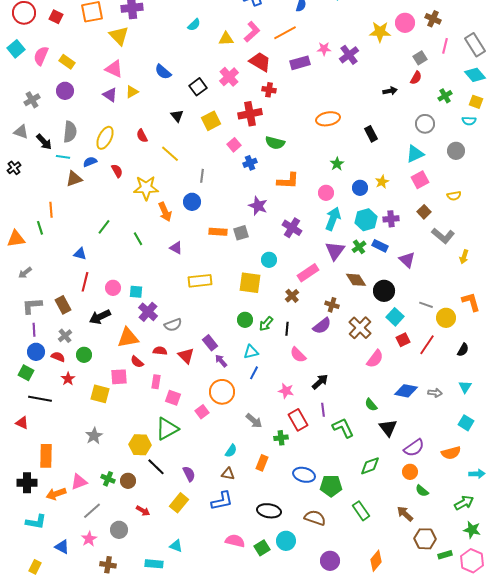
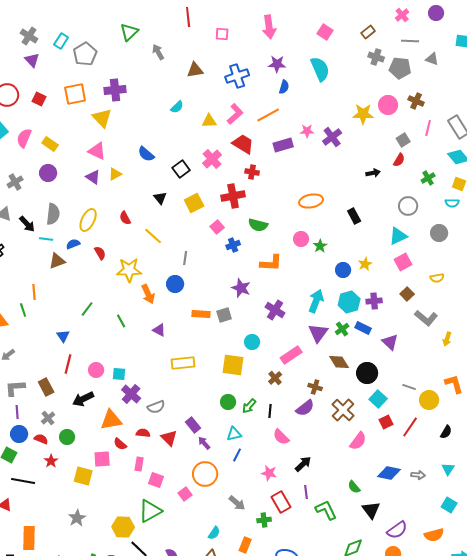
pink circle: (326, 193) -> (301, 239), moved
blue triangle: (80, 254) -> (63, 336), turned 40

